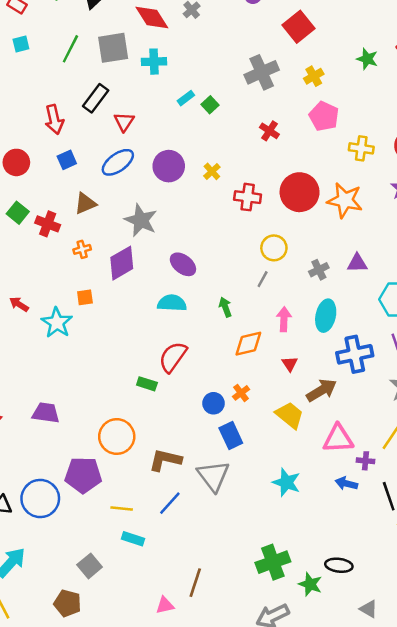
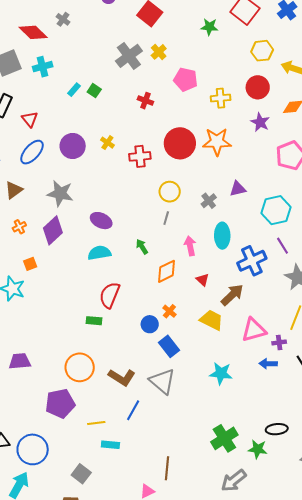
yellow cross: (314, 76) -> (159, 52), moved
brown L-shape: (165, 460) -> (122, 377), turned -148
blue circle: (40, 499) -> (33, 449), moved

